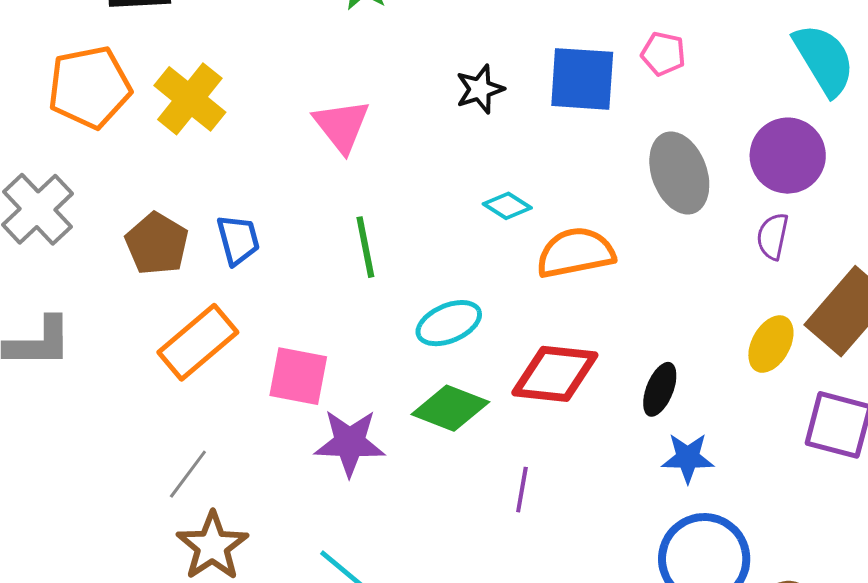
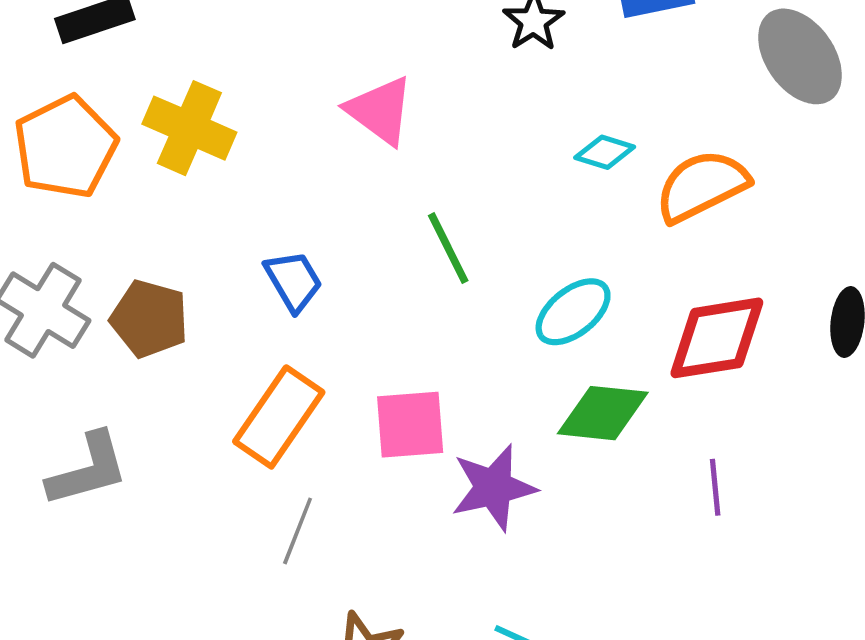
brown pentagon: (157, 244) -> (149, 319), moved
gray line: (188, 474) -> (298, 531), moved

